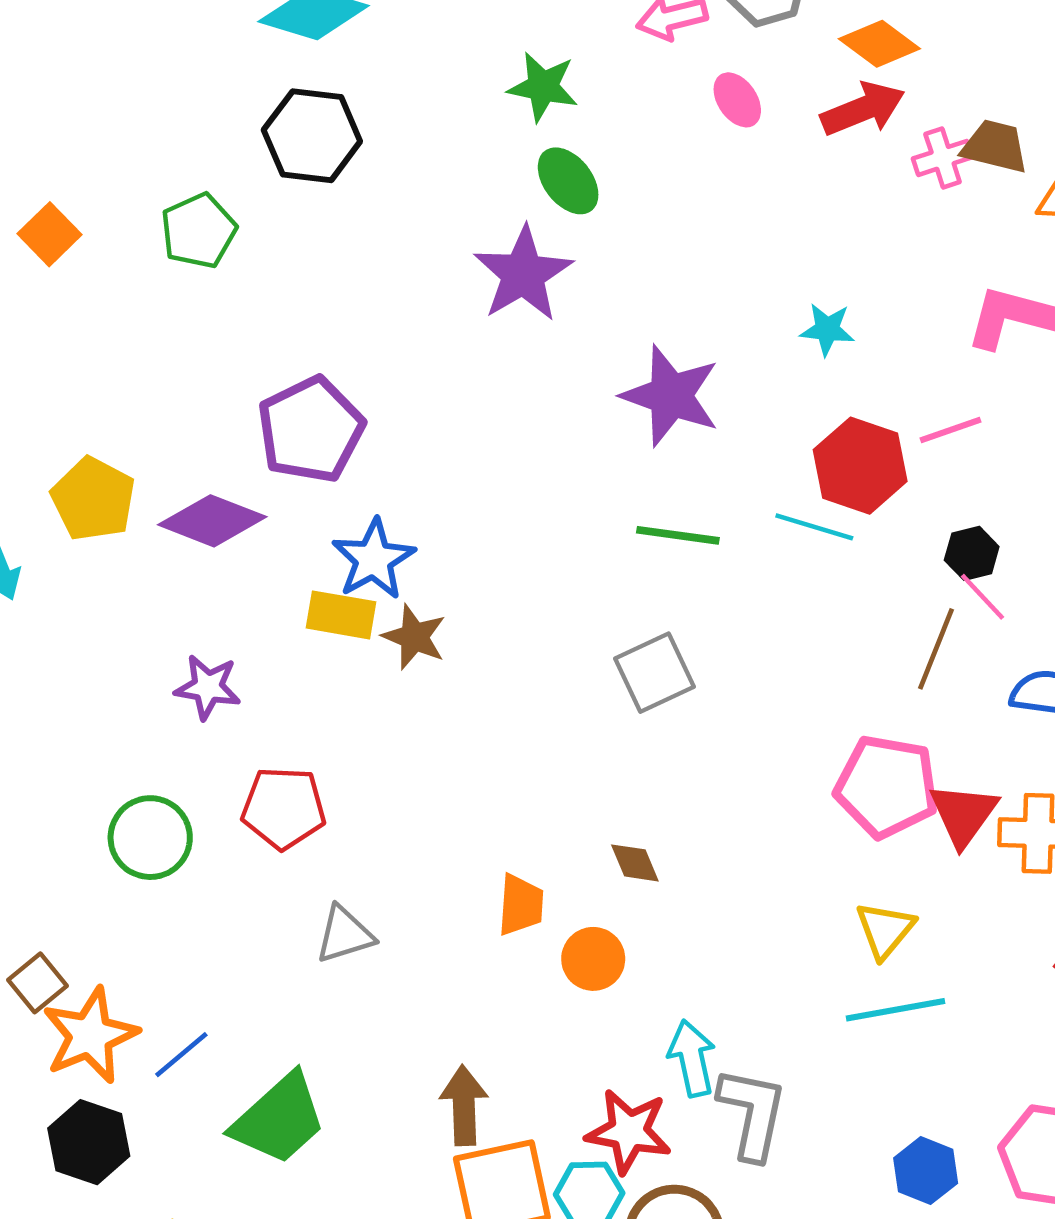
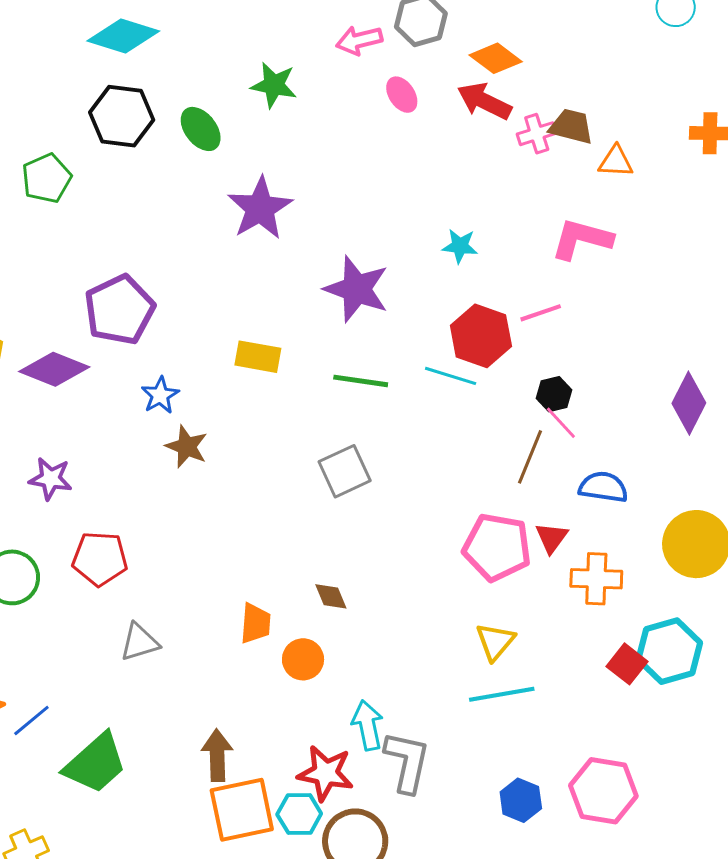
red arrow: (863, 109) -> (484, 101), turned -132
green ellipse: (568, 181) -> (201, 129), moved
blue star: (373, 559) -> (160, 395), size x0.7
yellow rectangle: (341, 615) -> (258, 357), moved
red triangle: (963, 814) -> (551, 538), moved, size x0.7

